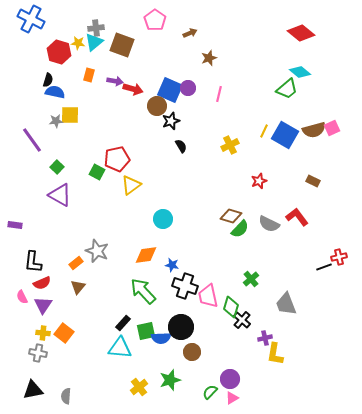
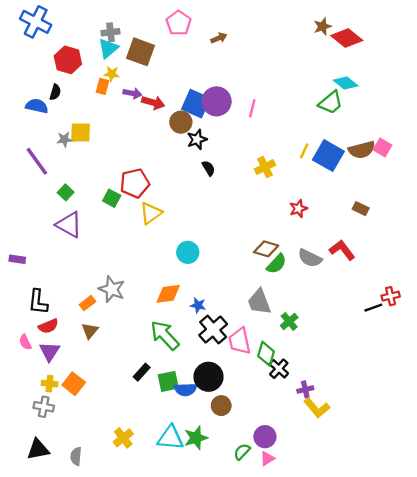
yellow star: (78, 43) -> (112, 74), moved
brown star: (209, 58) -> (323, 26), moved
purple circle: (188, 88) -> (217, 101), size x1.6
blue semicircle: (55, 92) -> (37, 106), moved
pink square: (332, 128) -> (382, 147), turned -35
black cross: (185, 286) -> (213, 330), turned 30
gray trapezoid: (286, 304) -> (259, 302), moved
cyan triangle: (120, 348) -> (170, 438), moved
yellow L-shape: (275, 354) -> (317, 408), turned -50
yellow cross: (139, 387) -> (123, 438), moved

